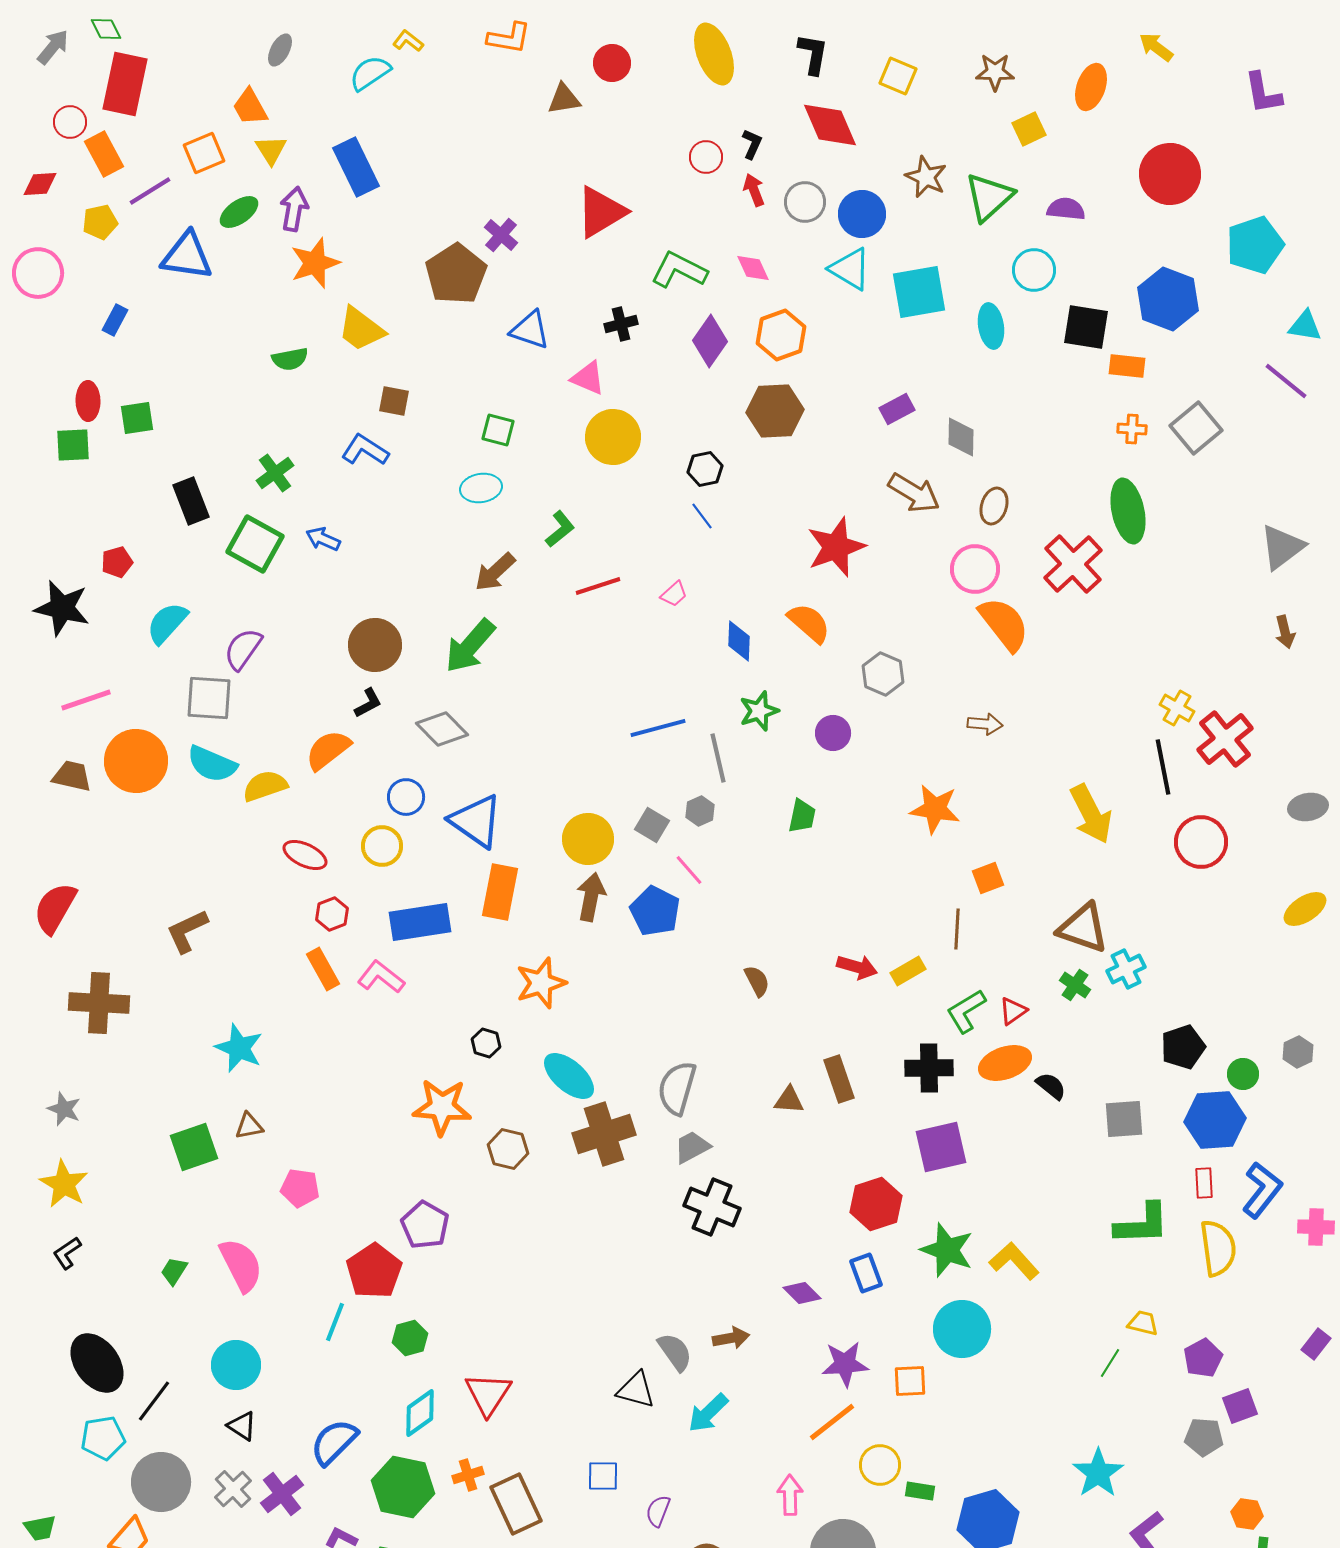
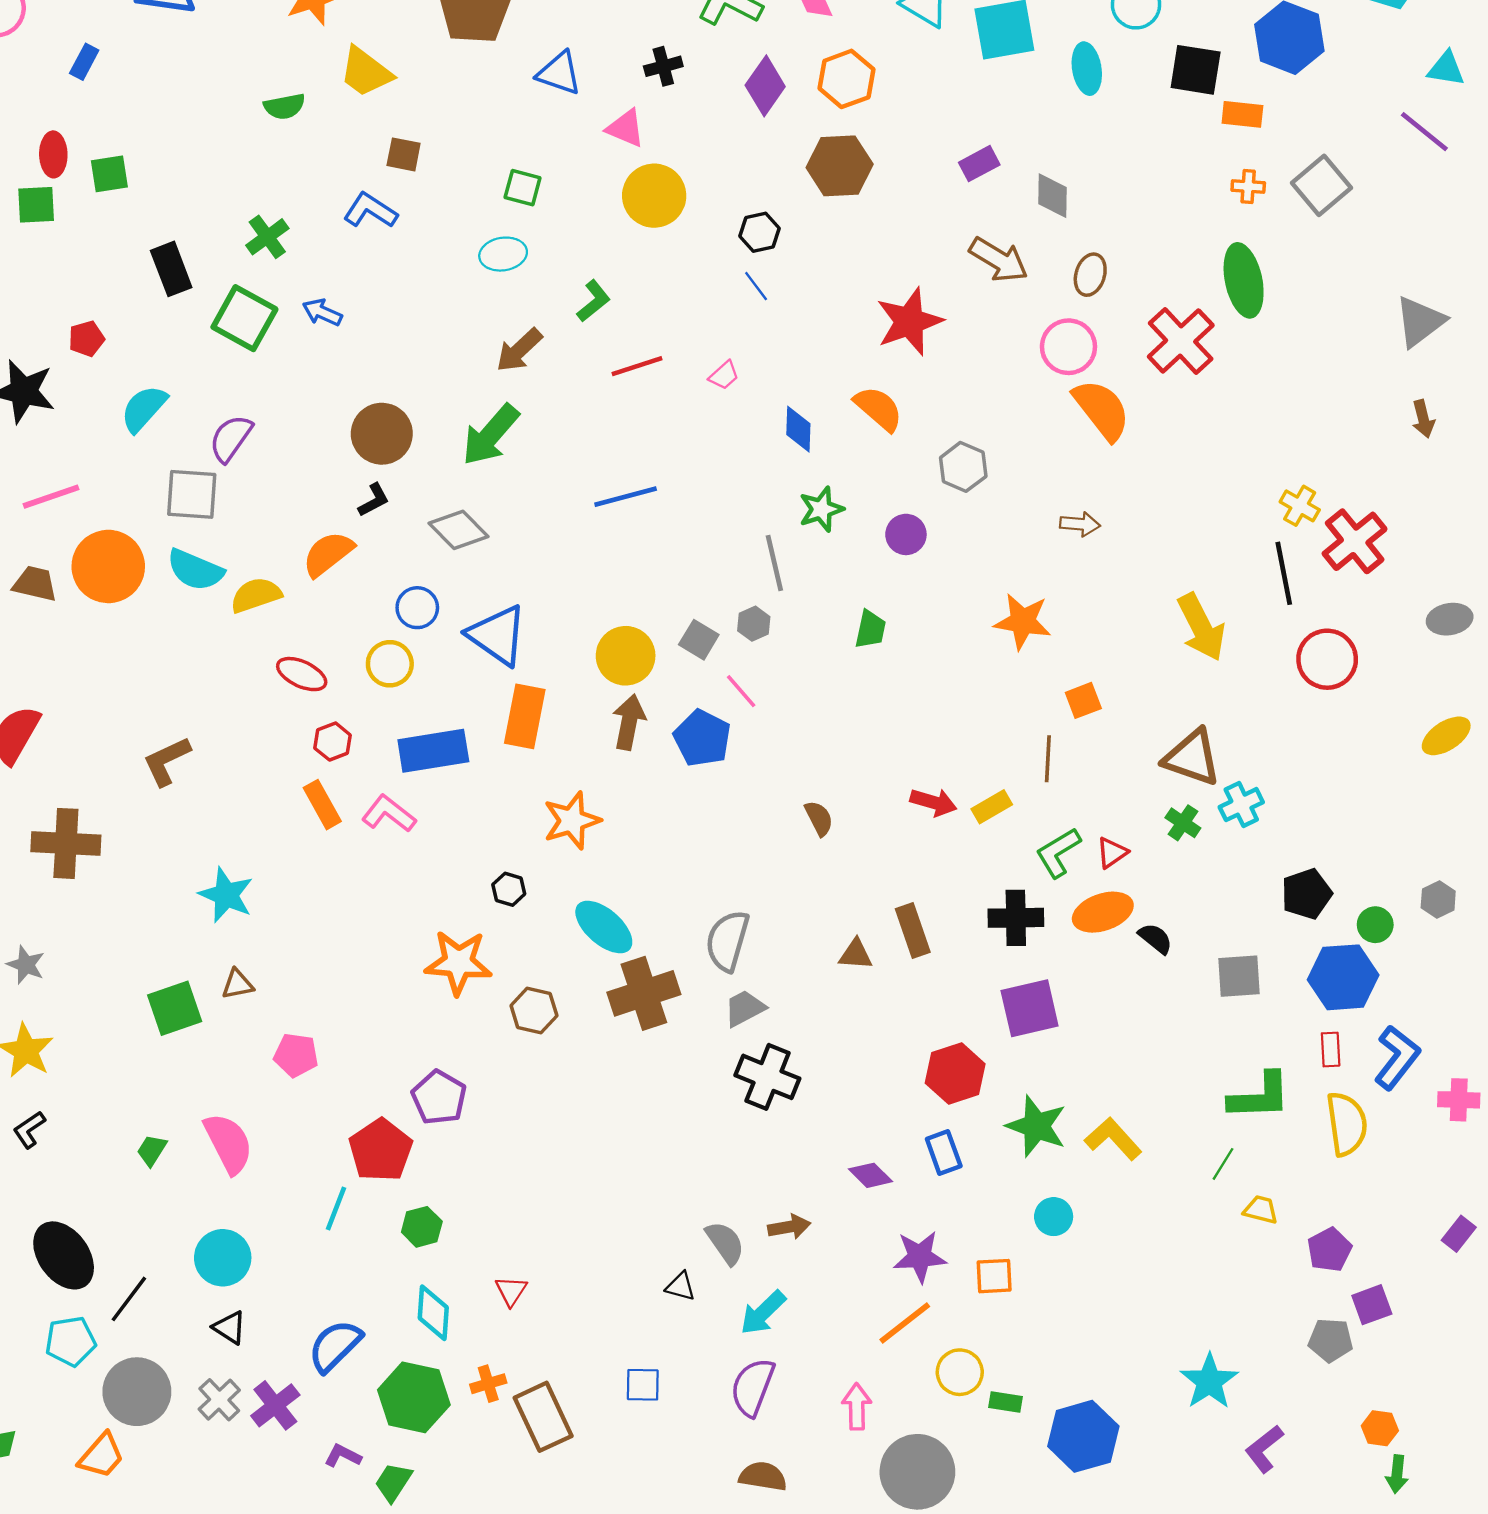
blue line: (658, 728) -> (626, 497), moved
cyan circle: (962, 1329) -> (1054, 1217), size x0.6
green line: (1110, 1363) -> (1223, 1164), moved
black triangle: (636, 1390) -> (680, 1286), size x0.7
red triangle: (488, 1394) -> (511, 1291), size x0.6
cyan diamond: (420, 1413) -> (433, 1313), turned -51
purple semicircle: (658, 1511) -> (753, 1387), moved, size x1.6

